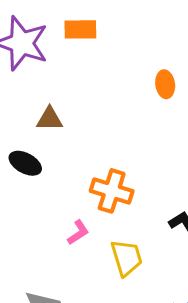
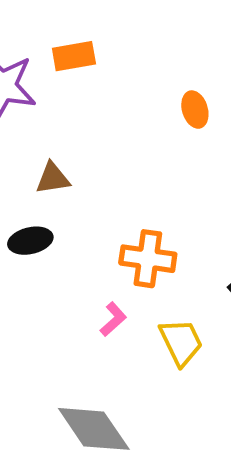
black ellipse: (25, 163) -> (30, 241), turned -32

